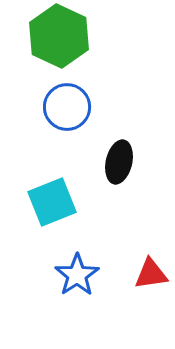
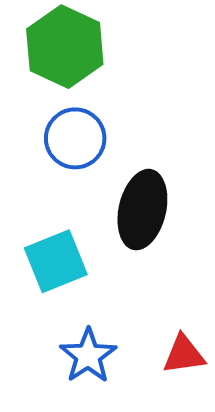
black ellipse: (119, 162) -> (142, 210), size x1.4

